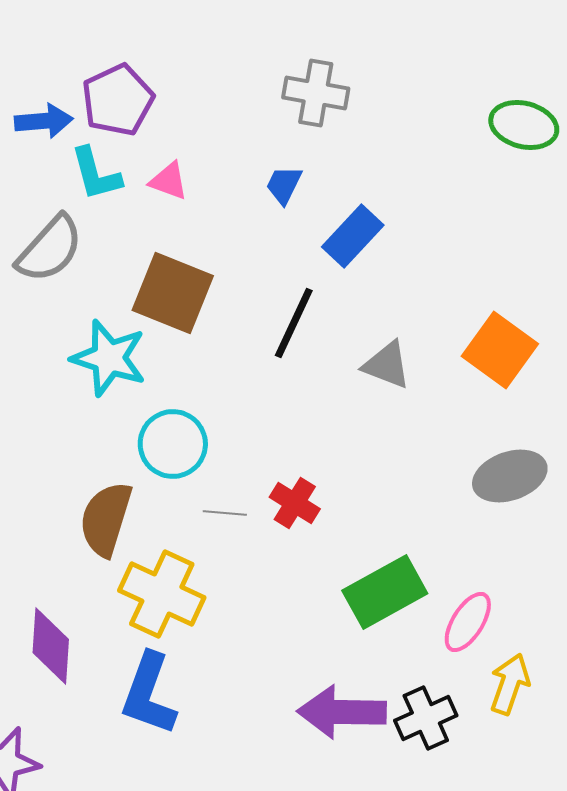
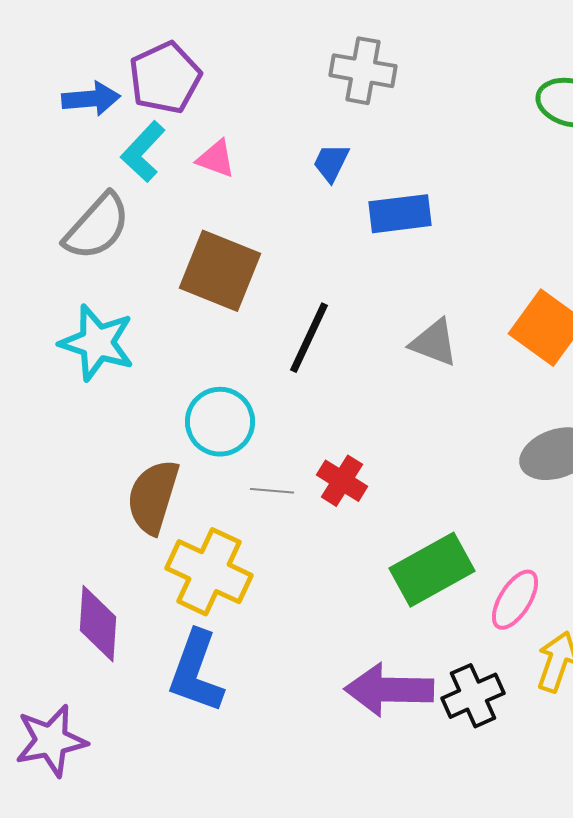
cyan L-shape: (96, 174) -> (143, 152), turned 58
blue rectangle: (353, 236) -> (400, 214), turned 40
black line: (294, 323) -> (309, 338), moved
cyan star: (109, 358) -> (97, 343), moved

